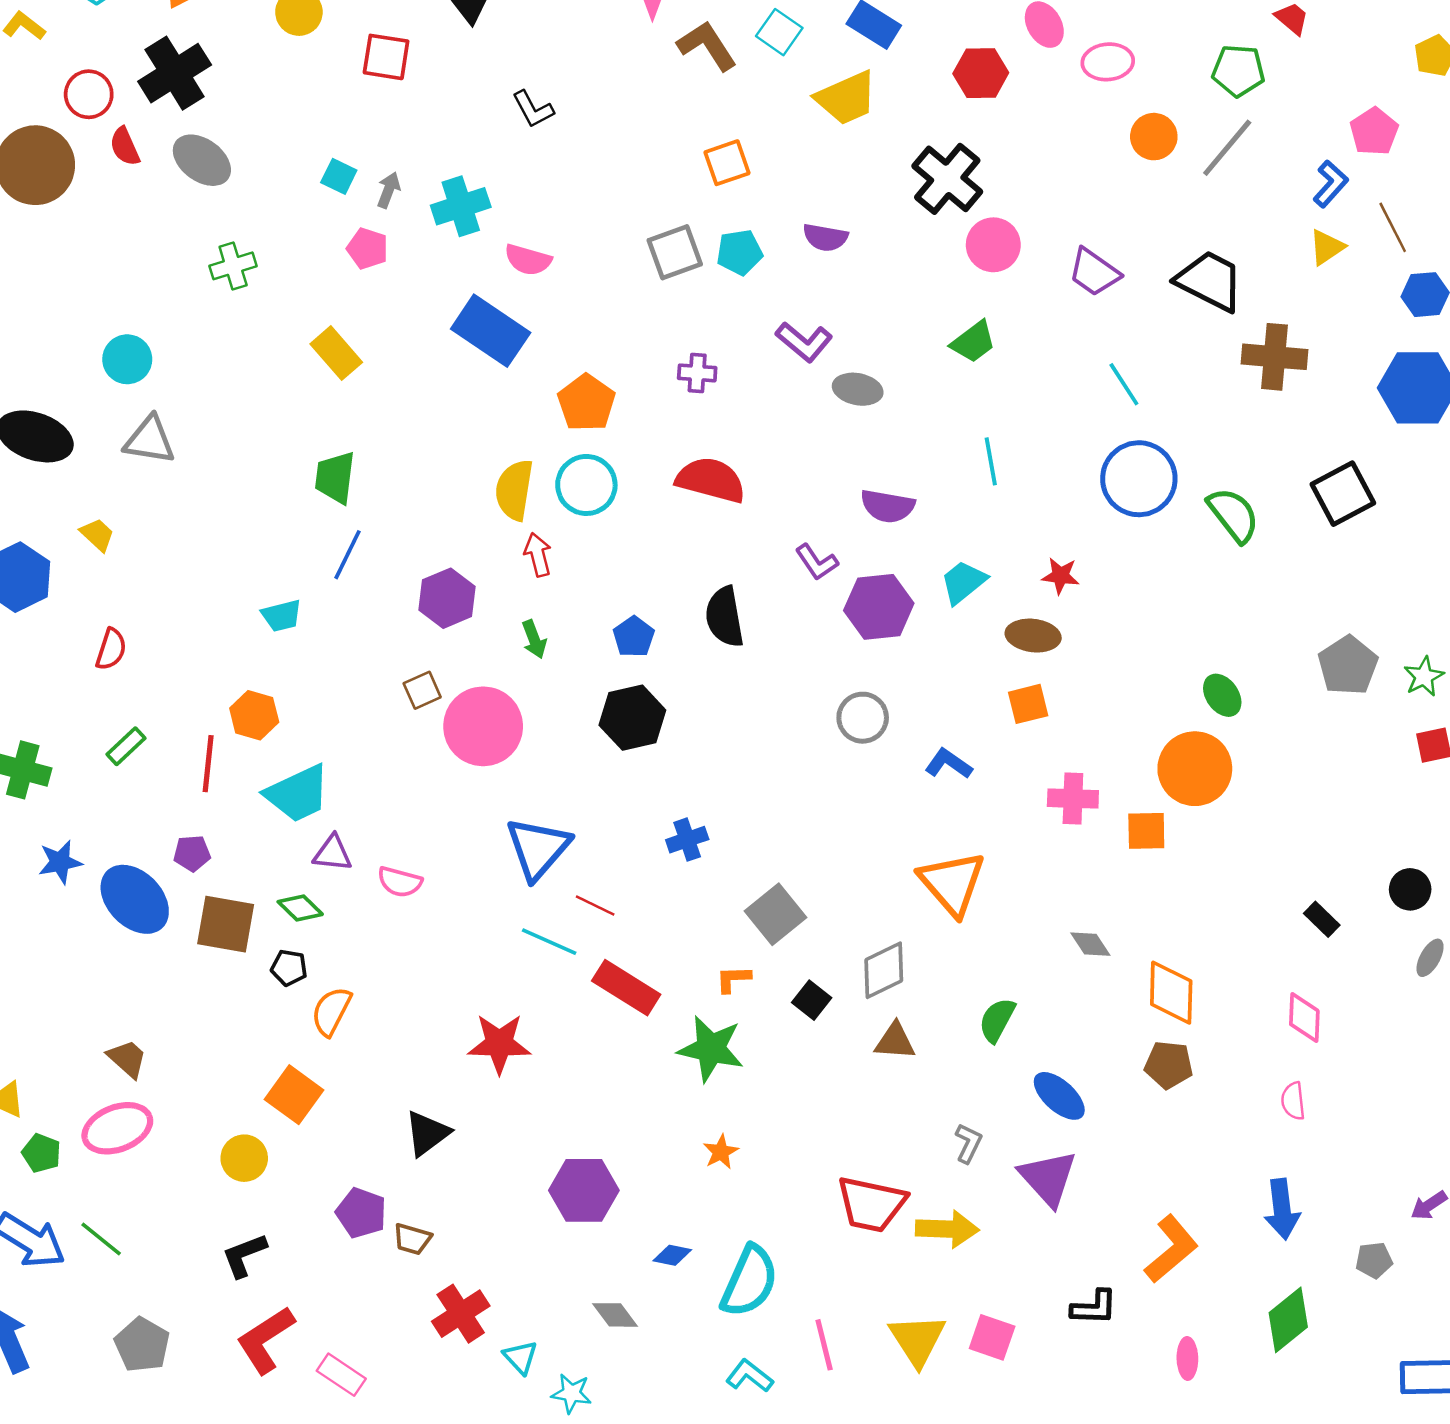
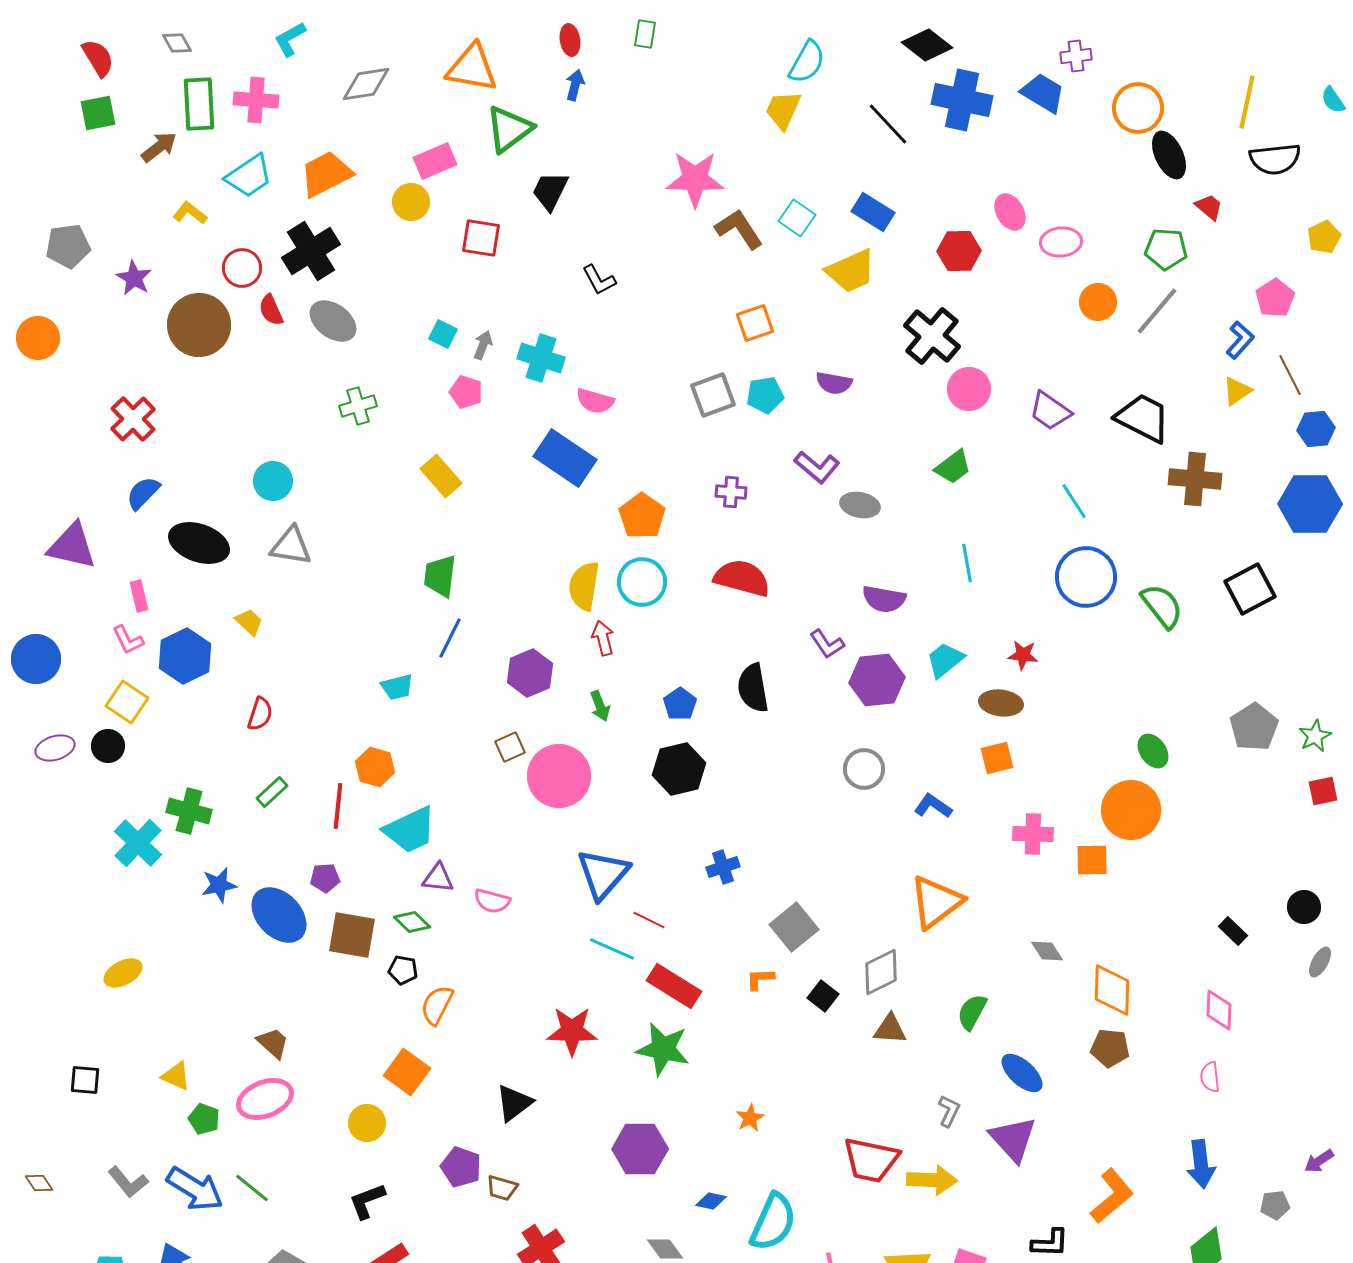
cyan cross: (461, 206) -> (541, 358), turned 36
orange triangle: (952, 883) -> (936, 902), turned 34
green star: (711, 1049) -> (663, 1049), moved

